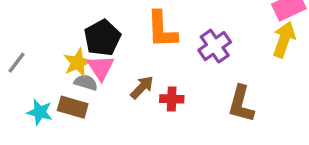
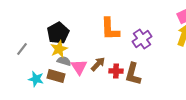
black pentagon: (102, 38) -> (58, 33), moved
pink triangle: (101, 68) -> (79, 67), moved
brown L-shape: (241, 104) -> (133, 74), moved

